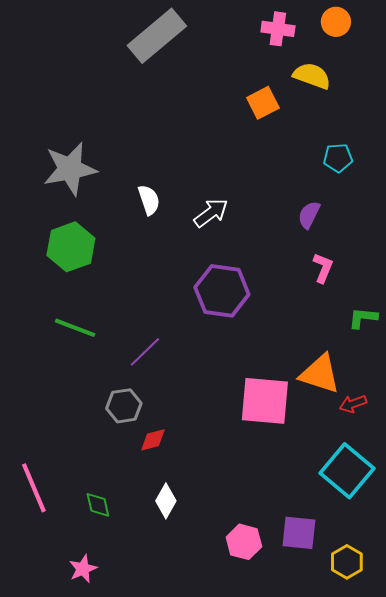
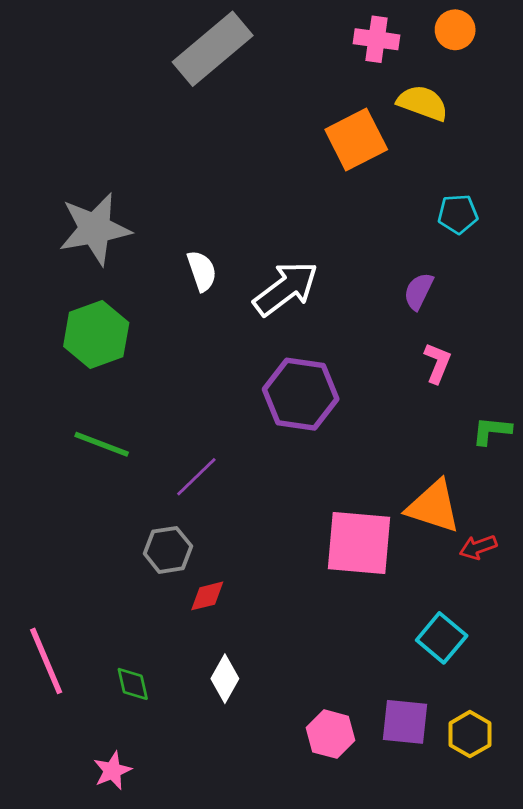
orange square: (263, 103) -> (356, 139), size x1.4
white arrow: (211, 213) -> (286, 288), size x1.4
cyan square: (347, 471) -> (442, 638), moved, size x0.7
yellow hexagon: (347, 562) -> (470, 734), moved

